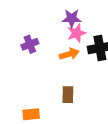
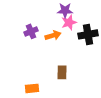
orange arrow: (69, 54) -> (53, 35), moved

